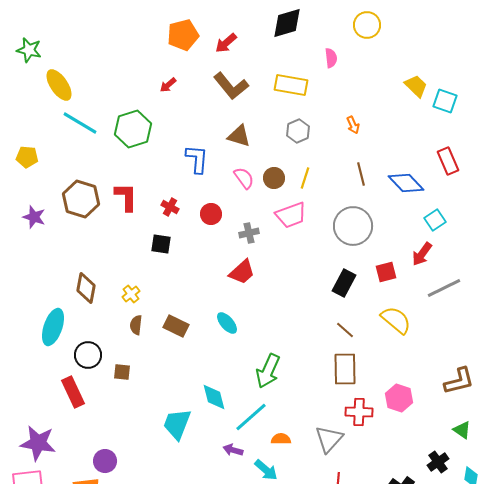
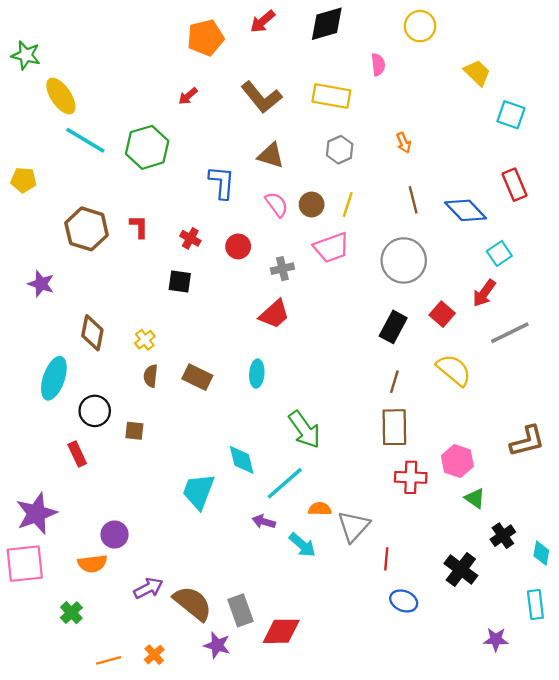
red arrow: (226, 43) -> (263, 21), moved
yellow trapezoid: (416, 86) -> (477, 73), moved
red L-shape: (126, 197) -> (139, 227), size x0.7
purple star: (34, 217) -> (41, 284), moved
red square: (386, 272) -> (442, 314), turned -35
cyan ellipse: (227, 323) -> (257, 374), turned 45
brown line: (345, 330) -> (394, 382), turned 66
green arrow: (268, 371) -> (305, 430), turned -60
red rectangle: (73, 392) -> (77, 454), size x0.7
green triangle: (462, 430) -> (475, 498), moved
gray triangle: (329, 439) -> (354, 526), moved
purple star: (38, 443) -> (36, 514), turned -30

